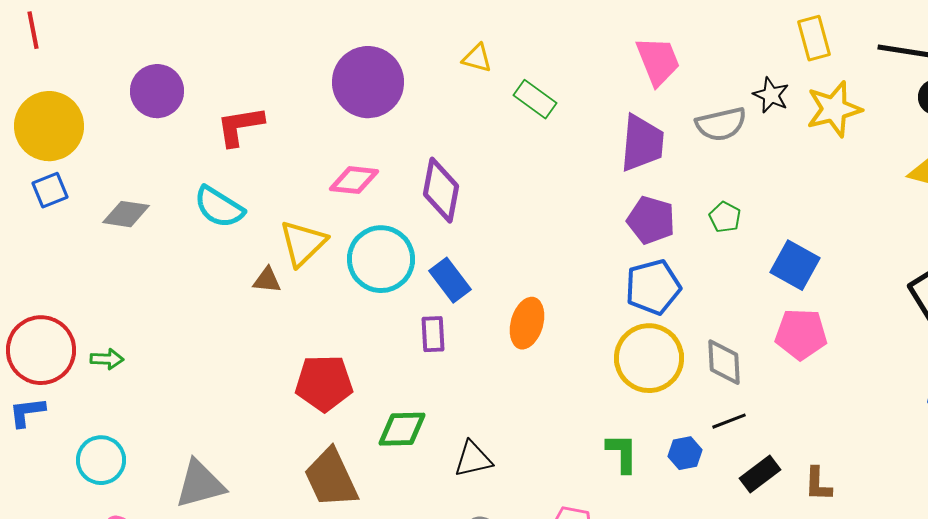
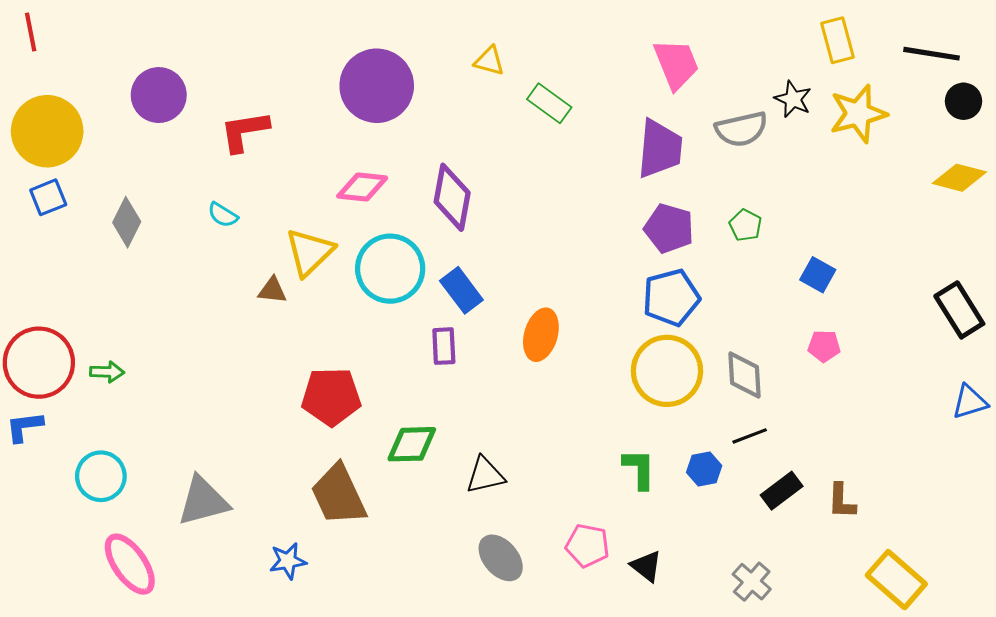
cyan semicircle: (219, 207) -> (223, 215), size x0.6
gray diamond: (126, 214) -> (127, 222), turned -72
blue square: (795, 265) -> (818, 275), size x0.7
pink pentagon: (801, 334) -> (824, 346), size x0.6

